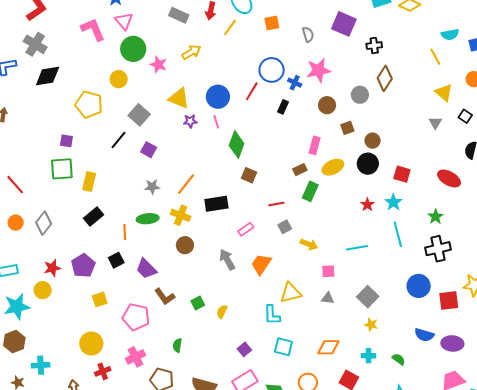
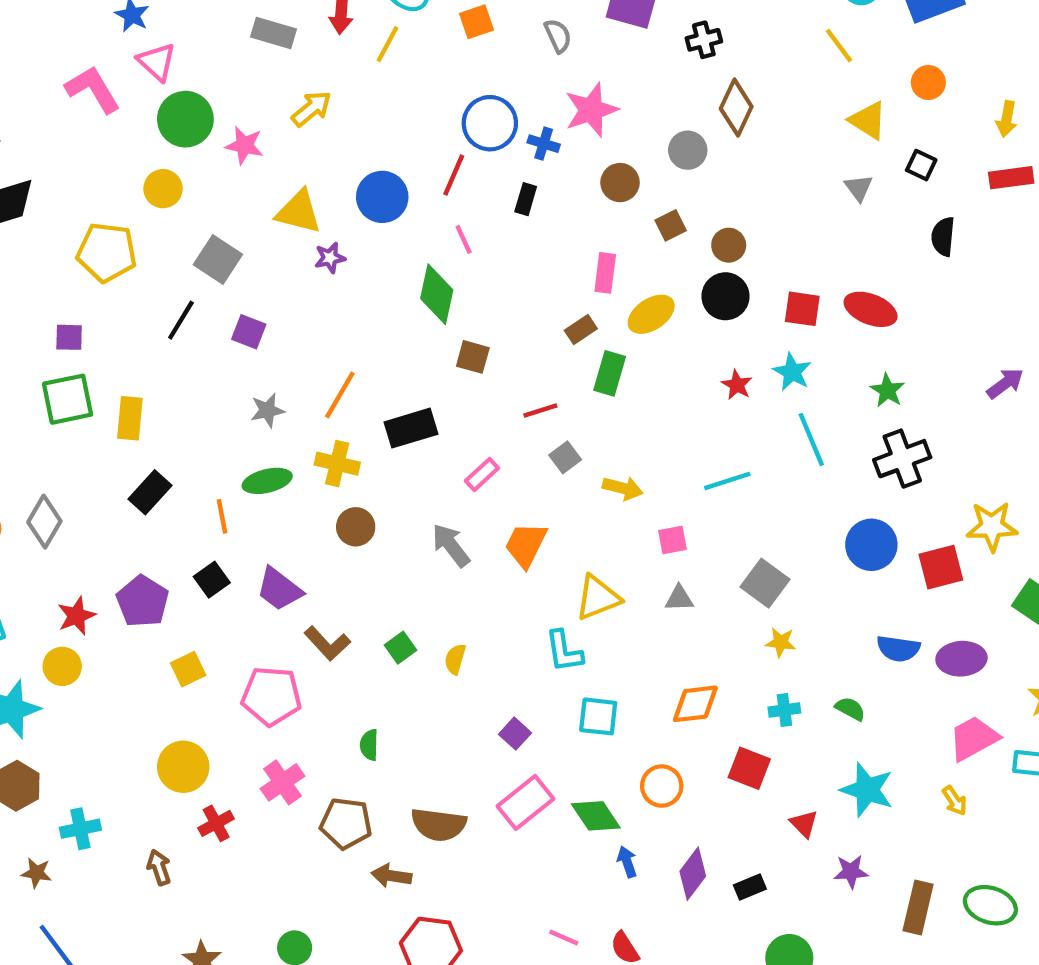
pink line: (216, 122) -> (464, 239), moved
red ellipse: (449, 178) -> (871, 309), moved

